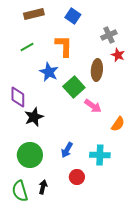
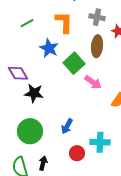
gray cross: (109, 35) -> (97, 17), moved, turned 35
purple diamond: (18, 97) -> (18, 73), turned -30
black star: (34, 117) -> (34, 93), turned 30
cyan cross: (100, 155) -> (100, 142), moved

